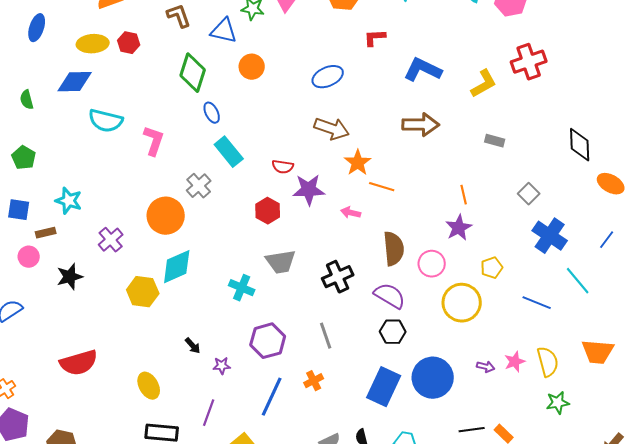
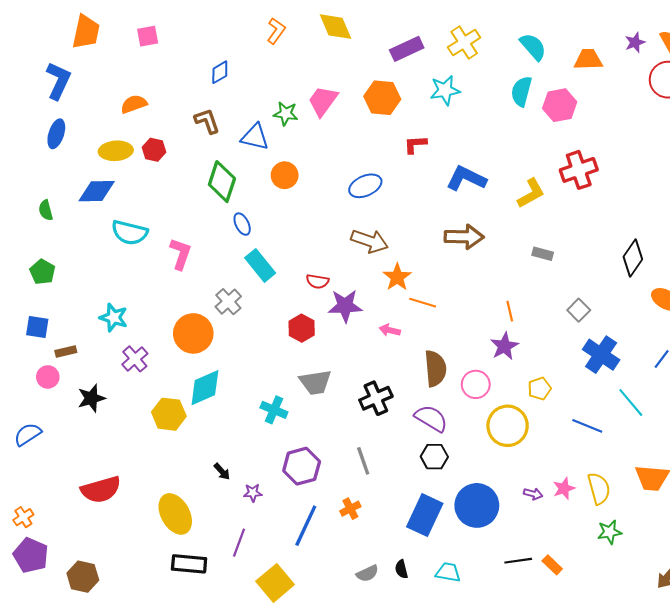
black diamond: (580, 145) -> (633, 258), turned 36
cyan star: (69, 201) -> (114, 318), moved
yellow ellipse: (149, 386) -> (175, 514), size x1.4

